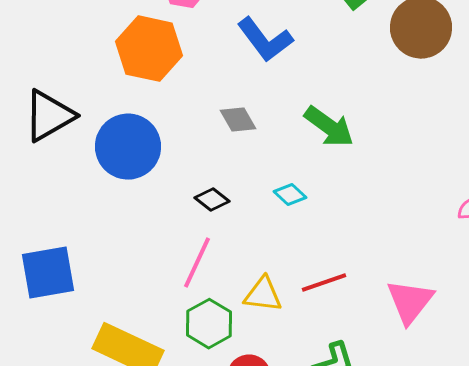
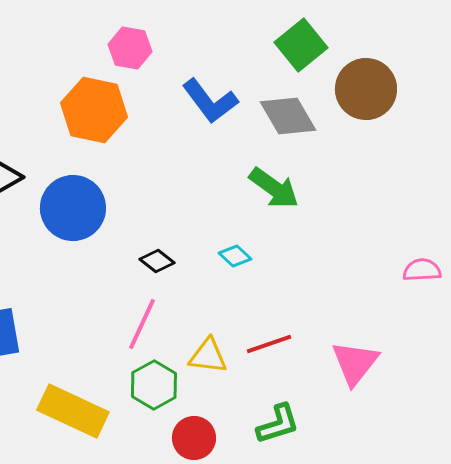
gray diamond: (238, 120) -> (288, 116), moved, size x1.5

